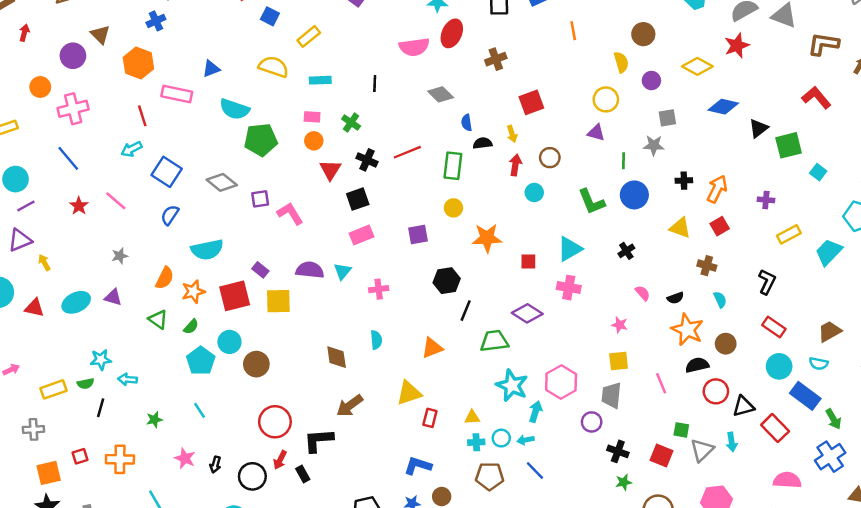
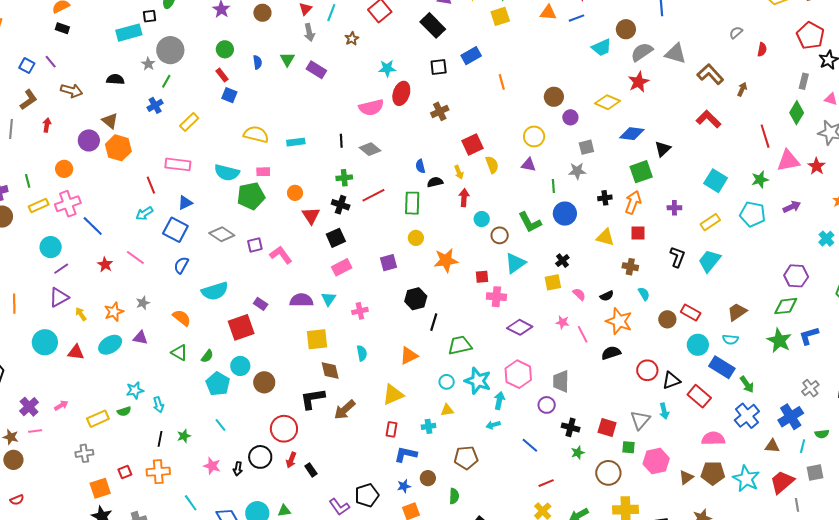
blue square: (270, 16) -> (229, 95), moved
brown circle: (643, 34) -> (554, 97), moved
yellow rectangle: (309, 36) -> (189, 122), moved
brown L-shape: (823, 44) -> (710, 74), turned 44
yellow semicircle: (621, 62) -> (492, 165), moved
orange hexagon: (138, 63) -> (118, 148), moved
blue triangle: (211, 69) -> (185, 203), moved
gray diamond: (441, 94) -> (370, 149), moved
pink cross: (73, 109) -> (68, 204), moved
pink rectangle: (312, 117) -> (263, 172), moved
green cross: (351, 123) -> (344, 178), moved, turned -35
green square: (789, 145) -> (641, 172), moved
brown circle: (550, 158) -> (500, 235), moved
cyan square: (818, 172) -> (716, 181), size x1.6
red square: (720, 226) -> (638, 233), turned 35
yellow rectangle: (789, 234) -> (710, 222), moved
cyan trapezoid: (829, 252) -> (709, 261), moved
orange semicircle: (165, 278) -> (182, 318), turned -72
black L-shape: (767, 282) -> (677, 257), moved
pink cross: (569, 288) -> (496, 297), moved
orange star: (193, 292) -> (114, 312), moved
yellow square: (278, 301) -> (317, 339), moved
purple diamond: (527, 313) -> (520, 327), moved
brown circle: (726, 344) -> (667, 319), moved
yellow square: (619, 361) -> (553, 282), moved
black semicircle: (697, 365) -> (611, 353), moved
cyan arrow: (127, 379) -> (158, 405), turned -105
pink line: (661, 383) -> (583, 334), moved
black line: (101, 408) -> (160, 439), moved
red rectangle: (430, 418) -> (392, 429), moved
green square: (681, 430) -> (629, 447), moved
cyan circle: (501, 438) -> (447, 382), moved
black L-shape: (318, 440) -> (313, 399), moved
cyan cross: (476, 442) -> (429, 426), moved
blue line: (535, 471) -> (530, 445), moved
black circle: (252, 476) -> (260, 457), moved

